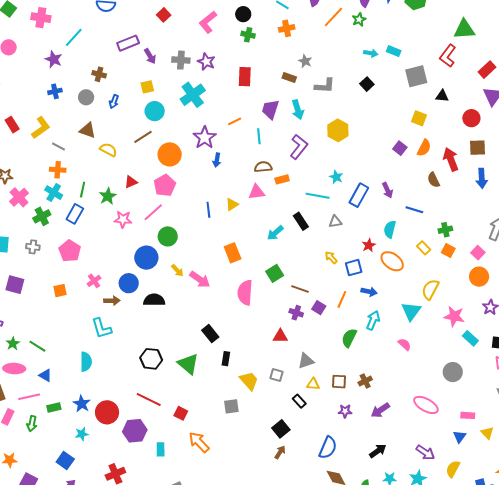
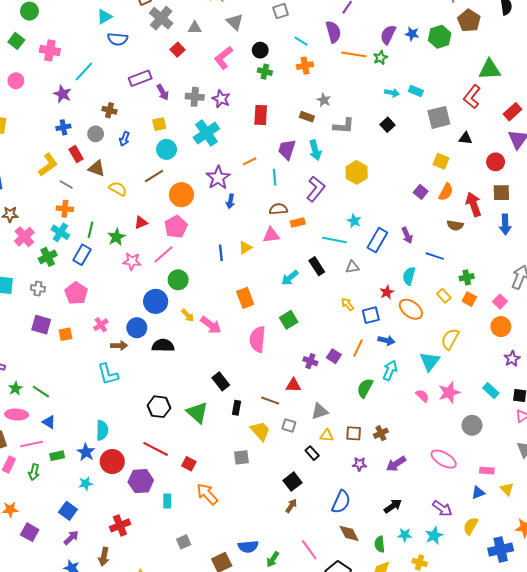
orange line: (333, 17) -> (354, 54), turned 55
red rectangle: (12, 125) -> (76, 154), moved
brown semicircle: (433, 180) -> (455, 225), turned -56
purple square: (15, 285) -> (41, 325), moved
brown line: (300, 289) -> (270, 401), moved
pink star: (454, 316) -> (449, 392), moved, turned -30
cyan semicircle: (86, 362) -> (102, 430), moved
blue triangle: (460, 437) -> (478, 493), turned 32

